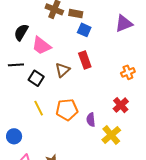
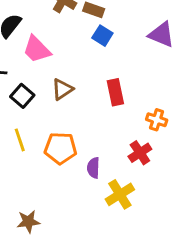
purple triangle: (124, 24) -> (162, 34), turned 36
red rectangle: (85, 60) -> (115, 92), moved
orange cross: (128, 72) -> (157, 120), moved, turned 32

